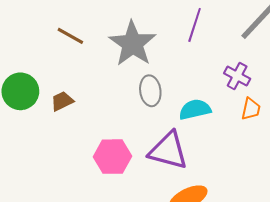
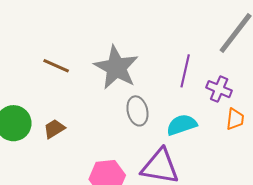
purple line: (195, 25) -> (185, 71), moved

